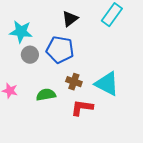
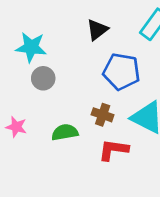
blue pentagon: (60, 50) -> (121, 72), moved

